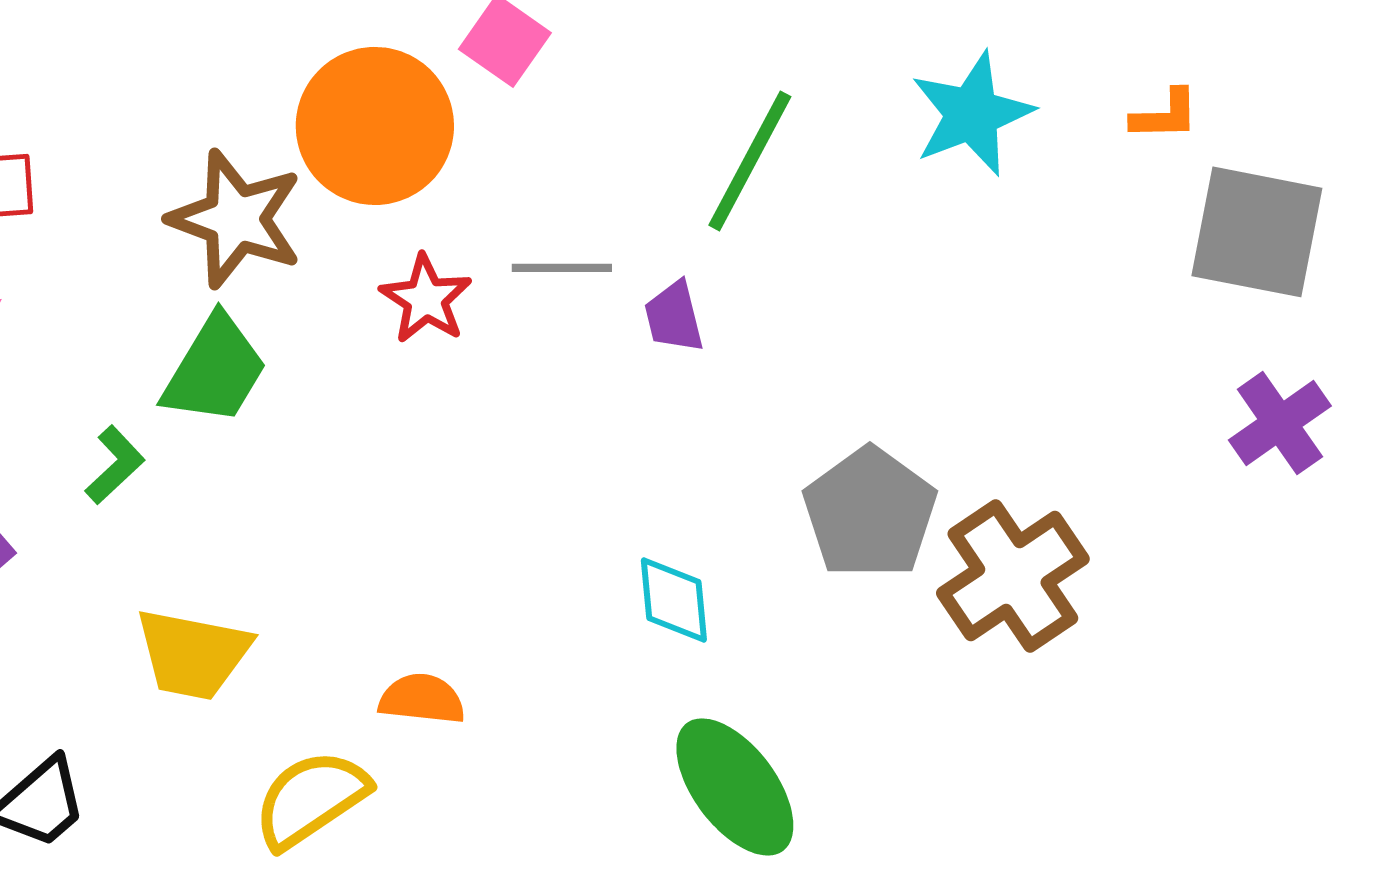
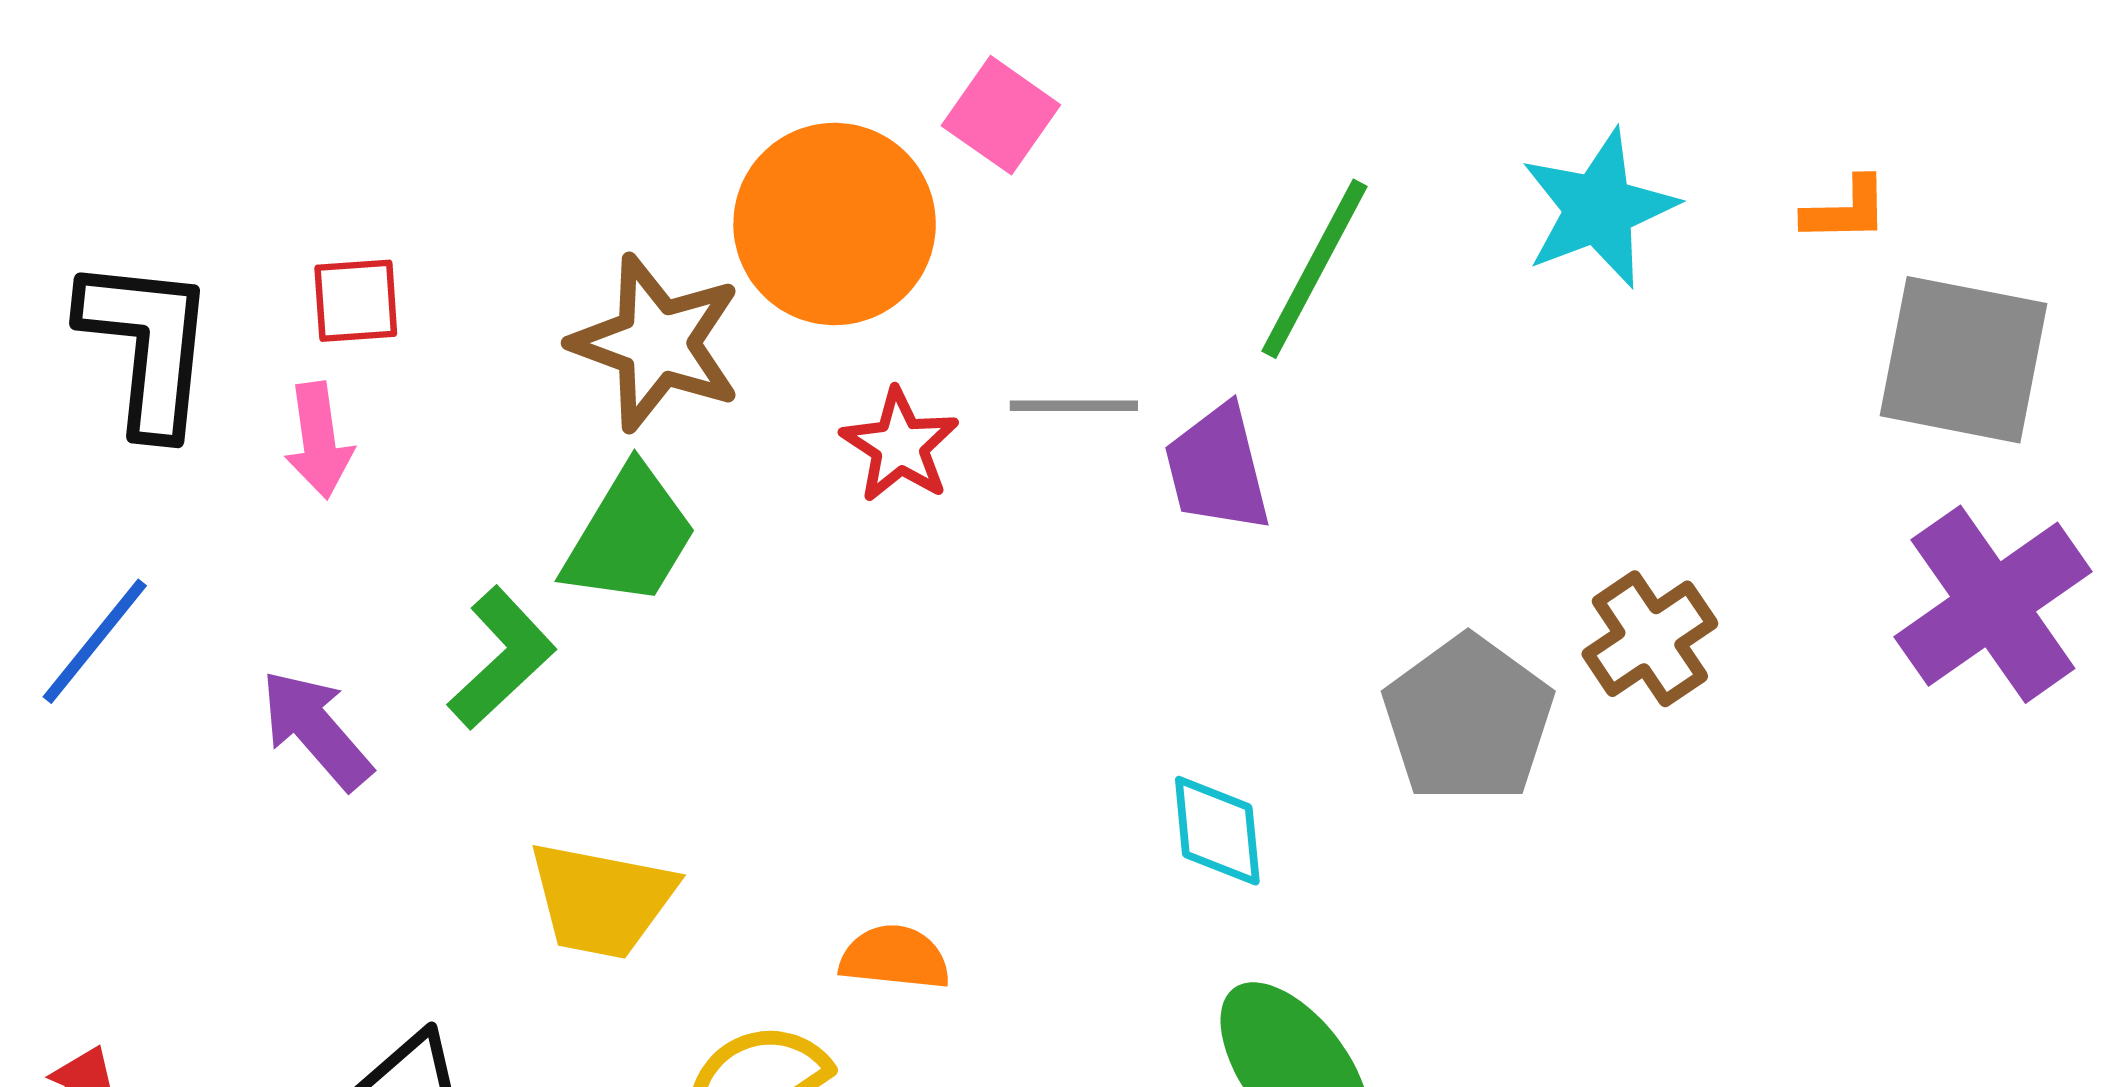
purple trapezoid: (674, 317) -> (1217, 468), size x1.4
purple cross: (1280, 423) -> (1993, 604), size x1.5
green L-shape: (115, 465) -> (502, 658), size x1.4
brown cross: (1013, 576) -> (1650, 639), moved, size x0.7

